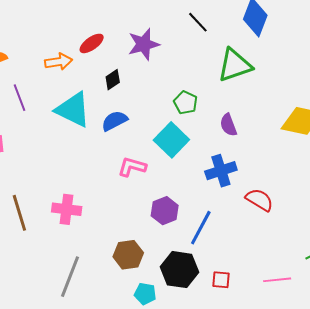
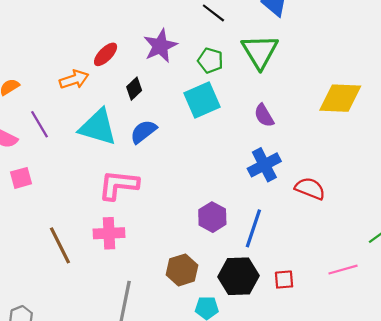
green triangle: (235, 65) -> (260, 52), turned -33
green pentagon: (186, 103) -> (210, 60), moved
cyan square: (171, 140) -> (202, 100), moved, turned 32
pink L-shape: (132, 167) -> (118, 185), moved, size x1.4

